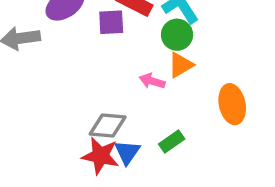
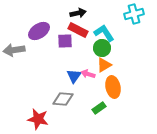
orange ellipse: (232, 104) -> (113, 87), moved
blue triangle: (127, 152) -> (74, 76), moved
red star: (100, 156) -> (38, 119), moved

